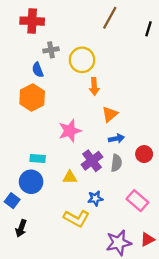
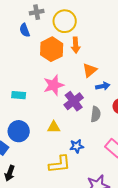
orange hexagon: (32, 98) -> (52, 49), moved
blue arrow: (116, 139) -> (103, 86), moved
cyan rectangle: (38, 158) -> (19, 95), moved
purple cross: (92, 161) -> (74, 101), moved
yellow L-shape: (76, 218) -> (60, 164), turned -35

